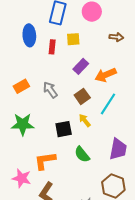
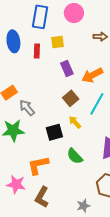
purple rectangle: (81, 66) -> (67, 68), turned -63
gray arrow: (50, 90) -> (27, 108), moved

